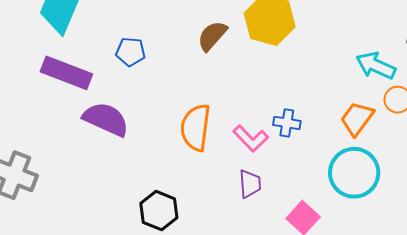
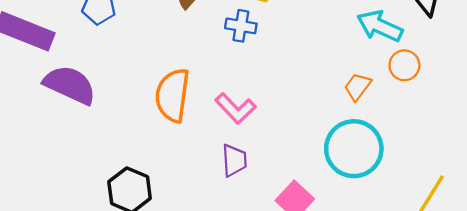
orange trapezoid: (357, 119) -> (358, 87), size x0.7
blue cross: (287, 123) -> (241, 26), moved

